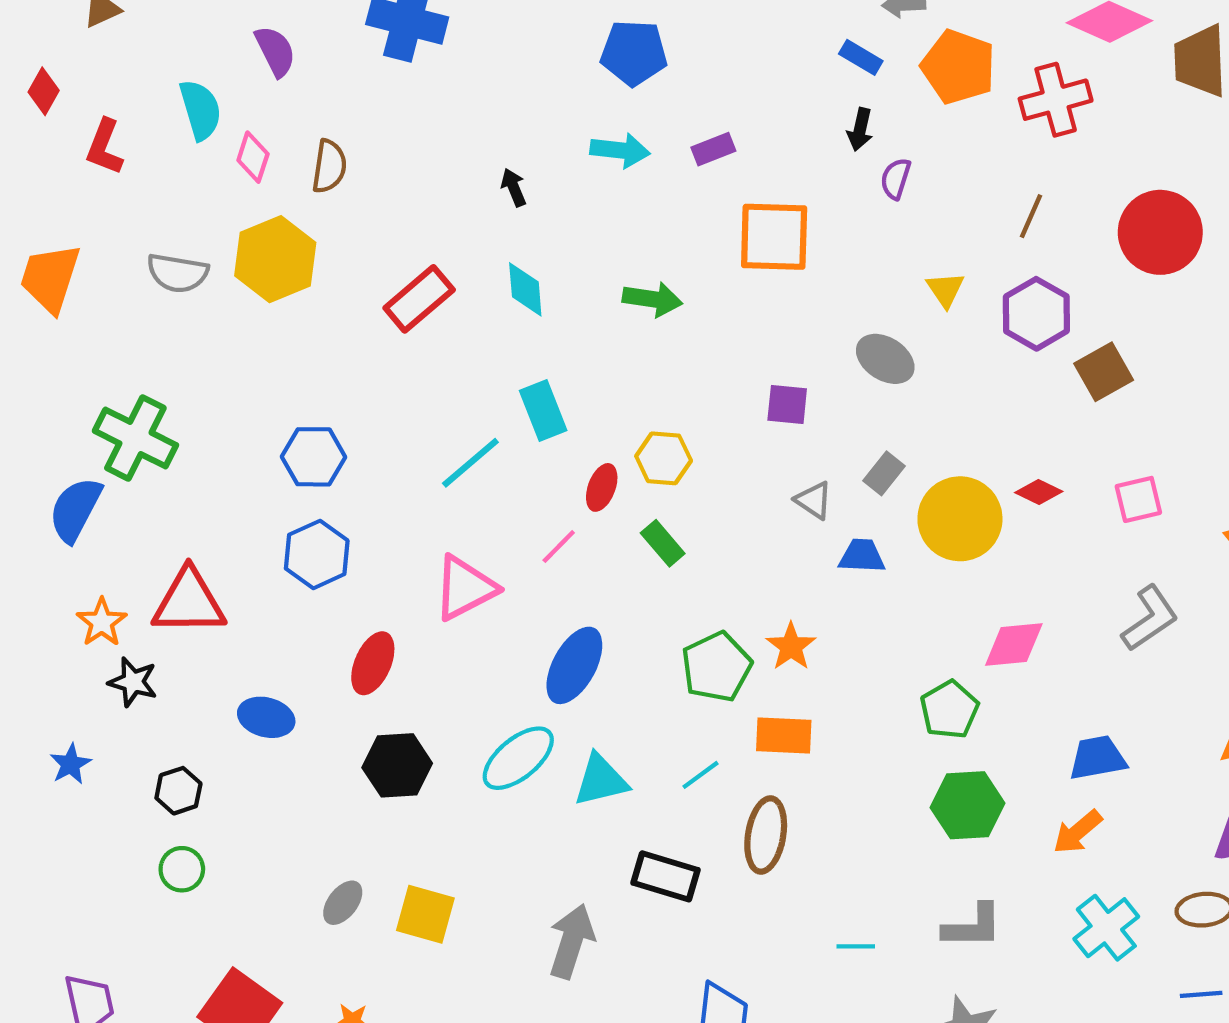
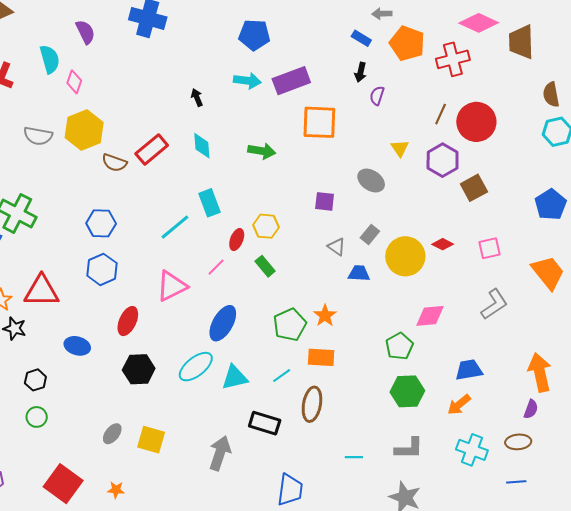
purple rectangle: (713, 149) -> (291, 81), size x1.8
brown semicircle: (329, 166) -> (114, 163), moved, turned 100
red circle: (1160, 232) -> (476, 122), moved
cyan cross: (1106, 928) -> (472, 450), turned -32

